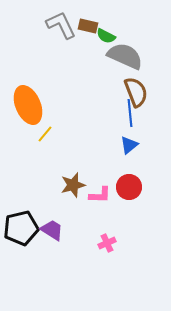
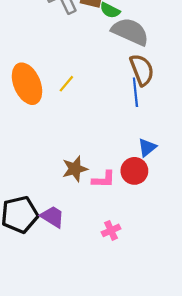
yellow line: (45, 134) -> (66, 84), moved
blue triangle: (129, 145) -> (147, 148), moved

